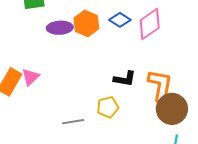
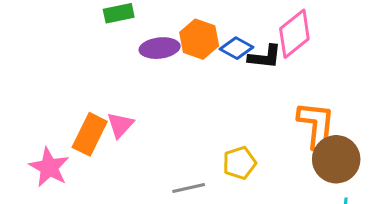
blue diamond: (120, 20) -> (237, 48), moved
black L-shape: (125, 79) -> (265, 57), moved

